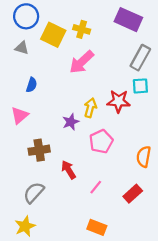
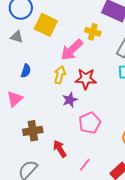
yellow cross: (82, 29) -> (93, 32), moved
red star: (119, 101) -> (86, 79), moved
yellow arrow: (90, 108) -> (60, 75), moved
purple star: (71, 122) -> (70, 100), moved

